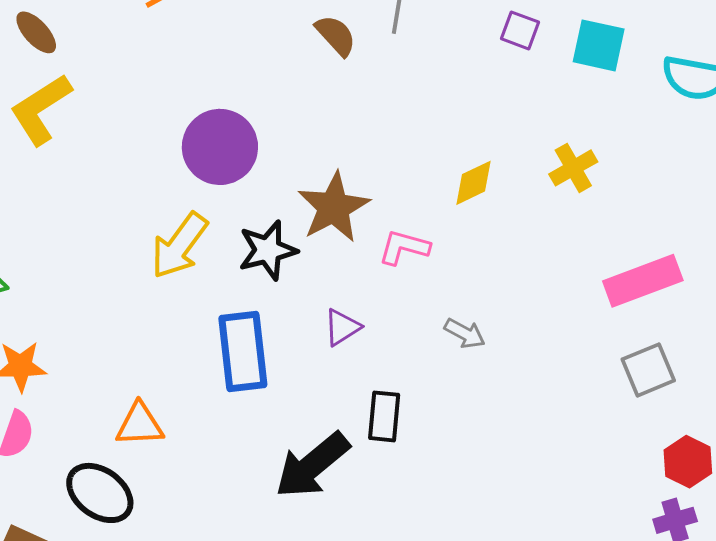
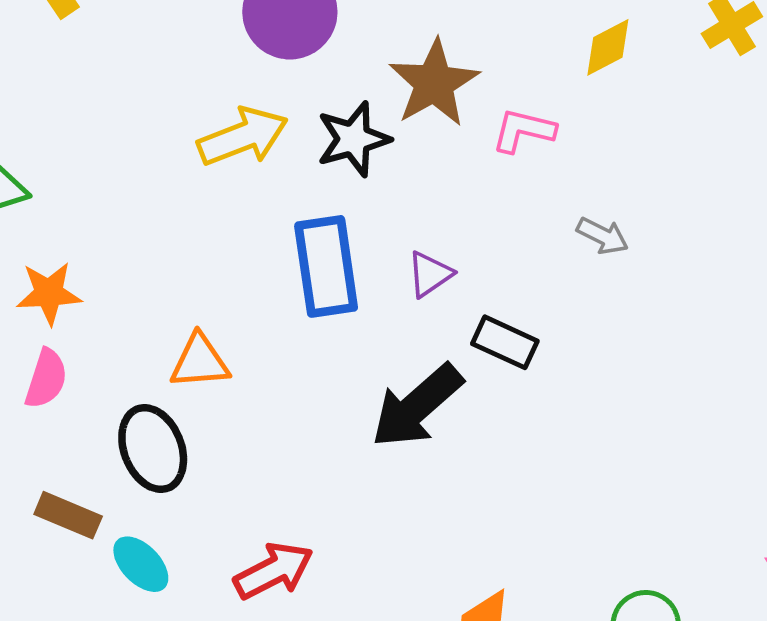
yellow arrow: (179, 246) -> (243, 137), turned -146
purple triangle: (342, 327) -> (430, 274), moved
black rectangle: (384, 416) -> (505, 342), turned -69
black ellipse: (100, 493) -> (153, 449), turned 34

